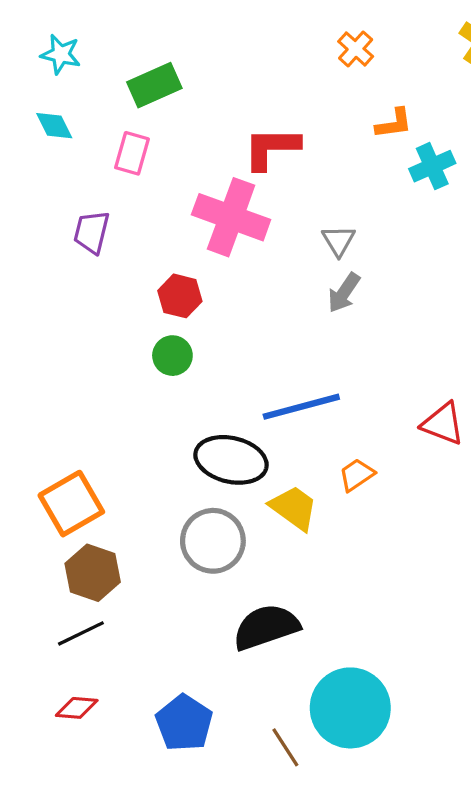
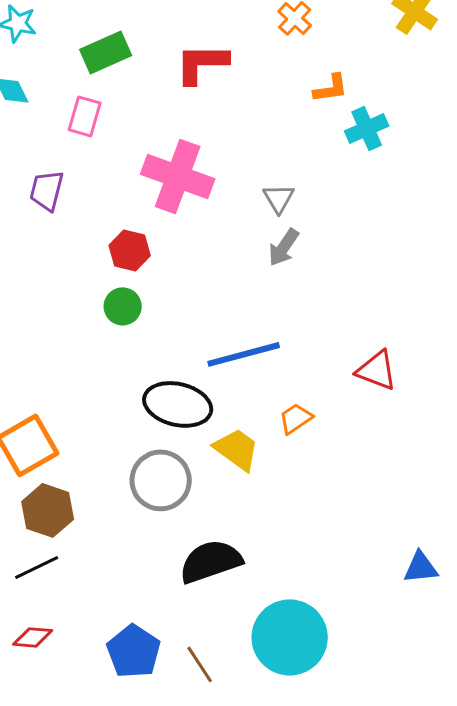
red L-shape: (271, 148) -> (202, 63), moved
brown line: (285, 747) -> (200, 664), moved

